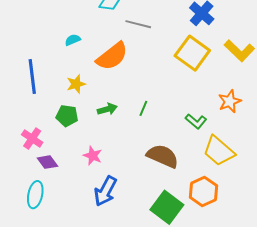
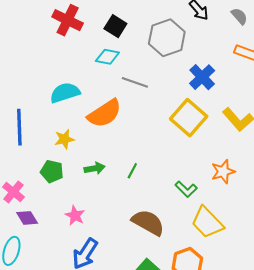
cyan semicircle: (73, 40) -> (65, 93), size x1.8

